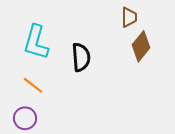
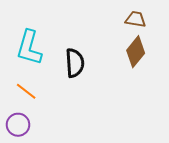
brown trapezoid: (129, 17) -> (136, 19), moved, turned -80

